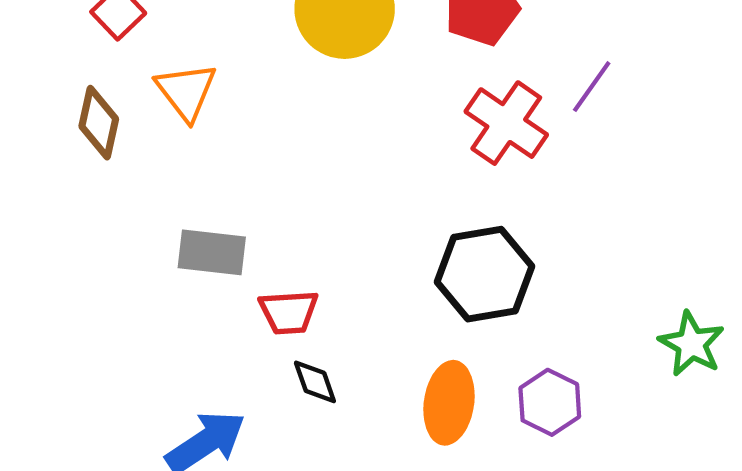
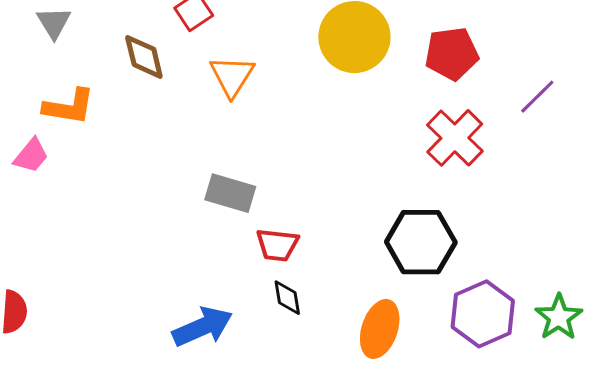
purple line: (592, 87) -> (537, 97), moved
brown diamond: (99, 123) -> (144, 57), moved, turned -36
purple hexagon: (550, 402) -> (483, 314), moved, size x1.4

